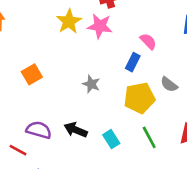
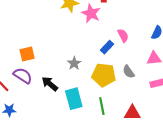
orange square: (32, 74) -> (27, 54), moved
gray star: (91, 84) -> (74, 63), moved
cyan rectangle: (111, 139) -> (74, 99), size x1.5

